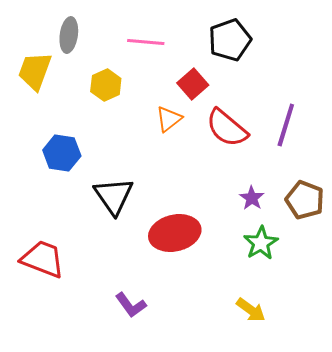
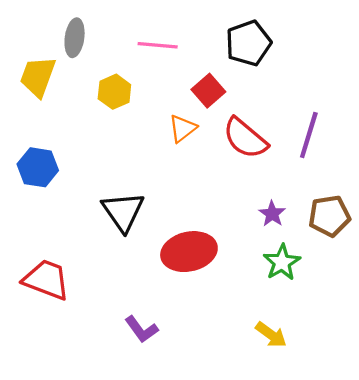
blue hexagon: (62, 153) -> (38, 167), moved
brown pentagon: (305, 200) -> (329, 216), turned -30

